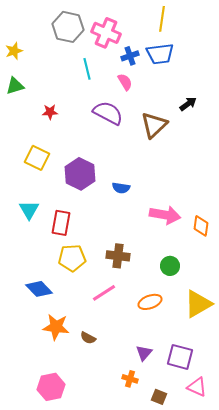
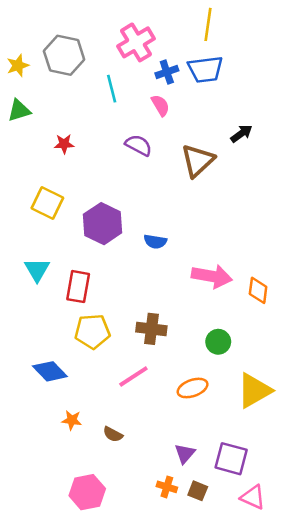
gray hexagon: (68, 27) -> (64, 55), moved
pink cross: (106, 33) -> (136, 42), turned 36
purple semicircle: (108, 113) -> (139, 145), size x0.7
orange star: (56, 327) -> (72, 420), size x0.6
pink hexagon: (51, 387) -> (87, 492), moved
brown square: (159, 397) -> (198, 491), moved

